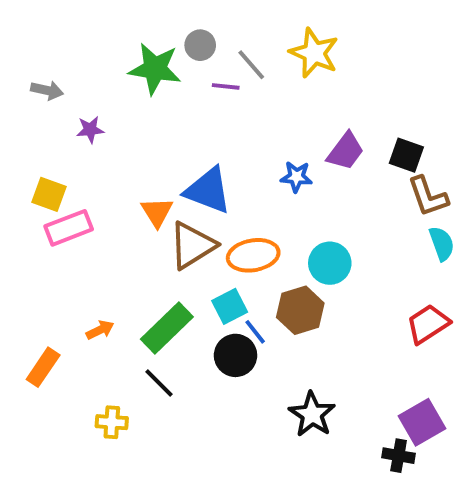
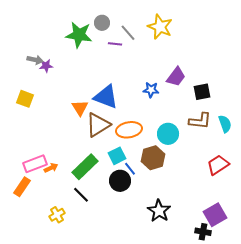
gray arrow: (47, 90) -> (35, 60), moved
black square: (406, 155) -> (202, 92), moved, turned -30
brown L-shape: (428, 196) -> (200, 121), moved, turned -65
pink rectangle: (69, 228) -> (35, 164), moved
yellow cross: (112, 422) -> (57, 215), turned -35

